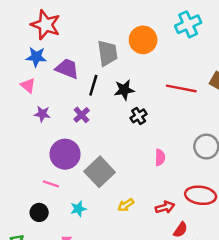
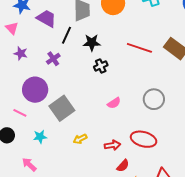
pink semicircle: (160, 157) -> (114, 103), turned 48

